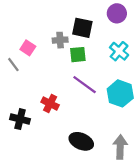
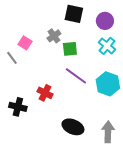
purple circle: (117, 13) -> (105, 21), moved
black square: (82, 28) -> (74, 14), moved
gray cross: (60, 40) -> (54, 36), turned -32

